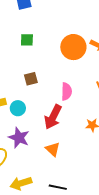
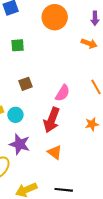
orange circle: (73, 47) -> (55, 17), moved
pink semicircle: (66, 92) -> (62, 93), turned 36

